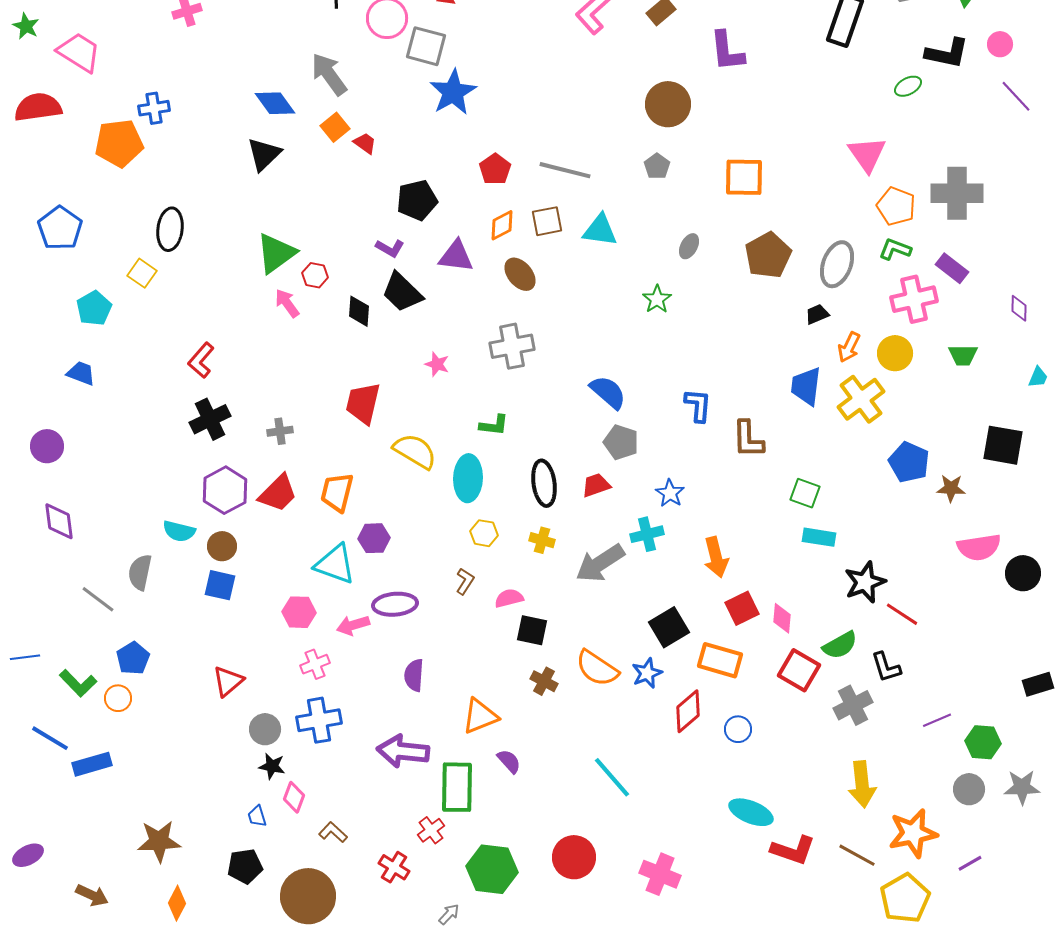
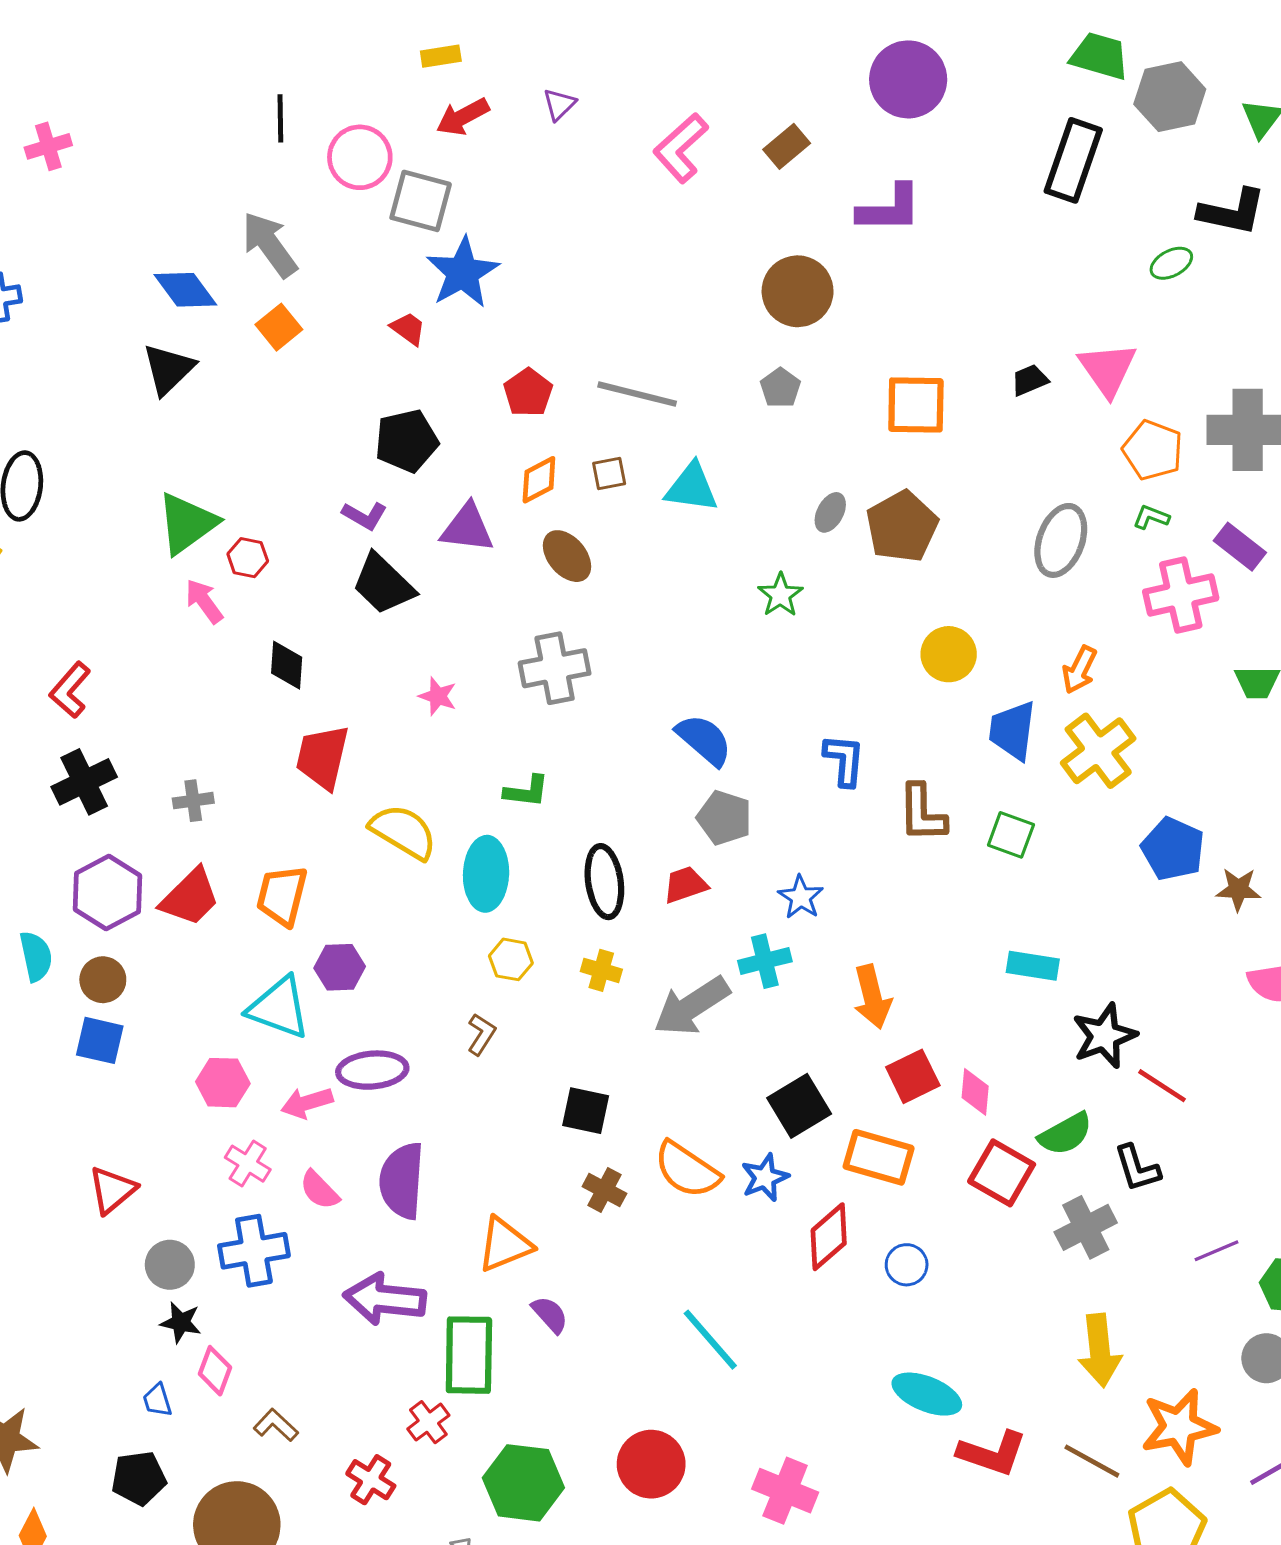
purple L-shape: (727, 51) -> (889, 209), turned -84
red trapezoid: (365, 143) -> (408, 329), moved
brown square: (547, 221) -> (609, 474), size x0.7
green L-shape: (895, 249) -> (1151, 517), size x0.7
brown pentagon: (768, 255) -> (902, 526), moved
black diamond: (359, 311) -> (287, 665), moved
black trapezoid: (817, 314) -> (1030, 380), moved
yellow circle: (895, 353) -> (949, 654), moved
green square: (805, 493) -> (1011, 835), moved
cyan semicircle: (179, 531) -> (36, 956), turned -116
pink semicircle: (509, 598) -> (319, 1190), moved, turned -120
pink cross: (315, 664) -> (248, 1164), turned -36
purple semicircle: (414, 675) -> (402, 1181), size x1.5

